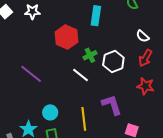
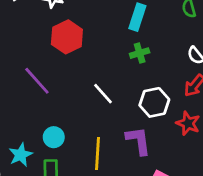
red hexagon: (66, 37) -> (67, 37), moved
green cross: (90, 55) -> (140, 53), moved
white hexagon: (113, 61) -> (154, 102), moved

